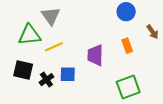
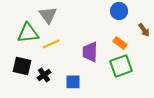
orange rectangle: (127, 46) -> (120, 43), turned -32
blue square: (68, 74) -> (73, 82), moved
green square: (128, 87) -> (121, 66), moved

